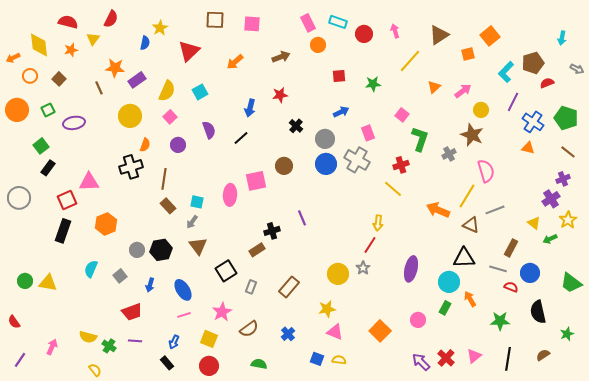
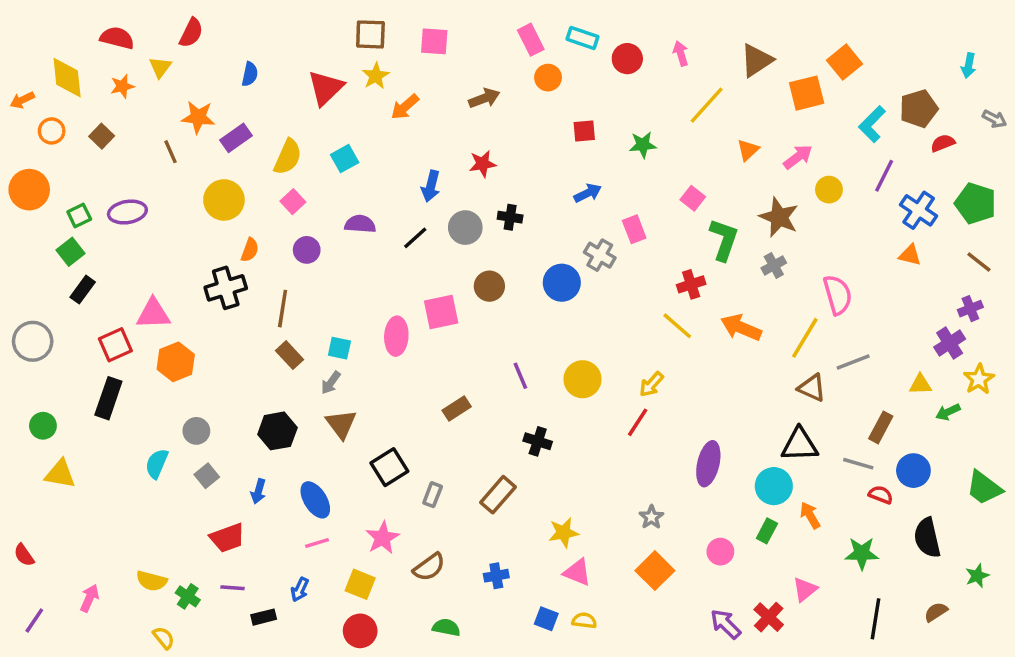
yellow star: (160, 28) -> (376, 76), moved
orange square: (468, 54) -> (807, 93), size x1.5
green square: (48, 110) -> (79, 215), moved
black cross: (296, 126) -> (510, 217), turned -32
purple semicircle: (209, 130) -> (360, 224), turned -66
brown star: (472, 135) -> (779, 217), moved
gray circle: (325, 139) -> (465, 228), moved
gray cross: (357, 160) -> (600, 255), moved, size x0.7
orange arrow: (438, 210) -> (741, 328), moved
yellow arrow: (378, 223) -> (651, 384), turned 35
yellow triangle: (534, 223) -> (920, 384), turned -40
orange hexagon: (106, 224) -> (176, 362), moved
black cross: (272, 231) -> (538, 441), moved, turned 35
gray circle: (137, 250) -> (196, 431), moved
brown rectangle: (257, 250) -> (457, 409), moved
gray star: (363, 268) -> (651, 517), moved
yellow circle: (338, 274) -> (582, 379), moved
green circle: (25, 281) -> (43, 426), moved
yellow triangle: (48, 283) -> (60, 474), moved
blue cross: (288, 334) -> (496, 576), turned 32
pink triangle: (474, 356) -> (805, 590), moved
black rectangle: (167, 363) -> (264, 617), moved, turned -64

